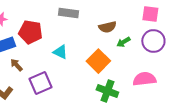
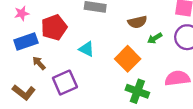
red pentagon: (30, 32) -> (54, 27), turned -30

